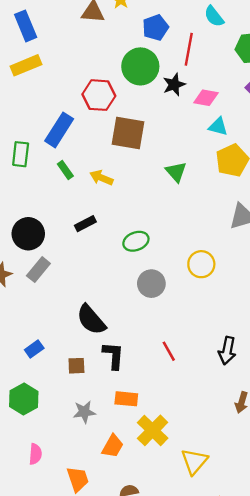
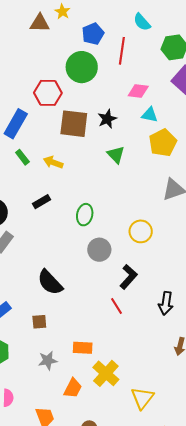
black star: (174, 85) -> (107, 119), moved
green ellipse: (136, 241) -> (85, 215), turned -55
black L-shape: (113, 356) -> (129, 277), moved, turned 40

